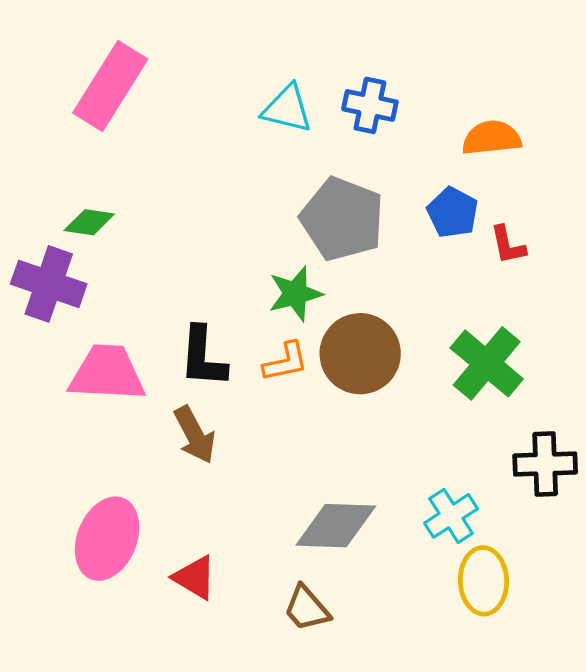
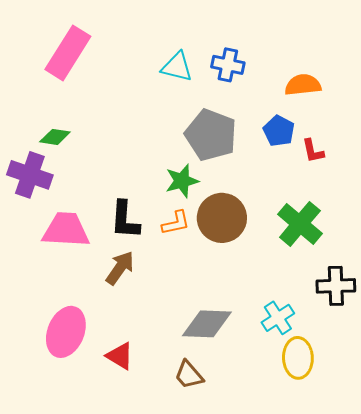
brown arrow: (195, 435) -> (120, 268), turned -117

